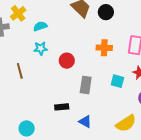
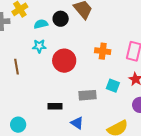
black circle: (106, 12) -> (61, 19), moved
red circle: (67, 61) -> (64, 61), size x1.5
gray rectangle: (86, 85) -> (87, 95), moved, turned 72

